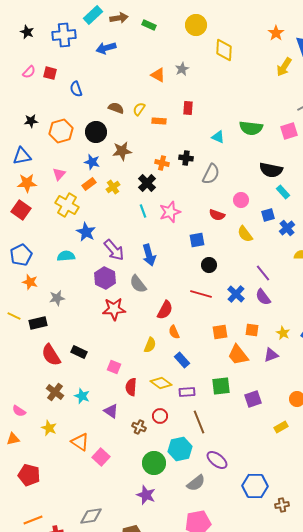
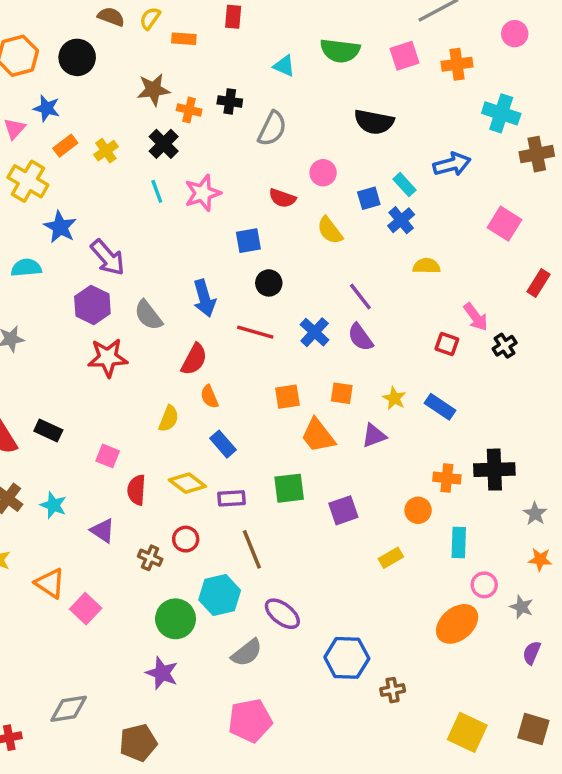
brown star: (122, 151) -> (153, 90), moved
blue star: (92, 162) -> (47, 108), moved
cyan rectangle: (283, 192) -> (404, 185), moved
blue arrow: (149, 255) -> (204, 298), moved

